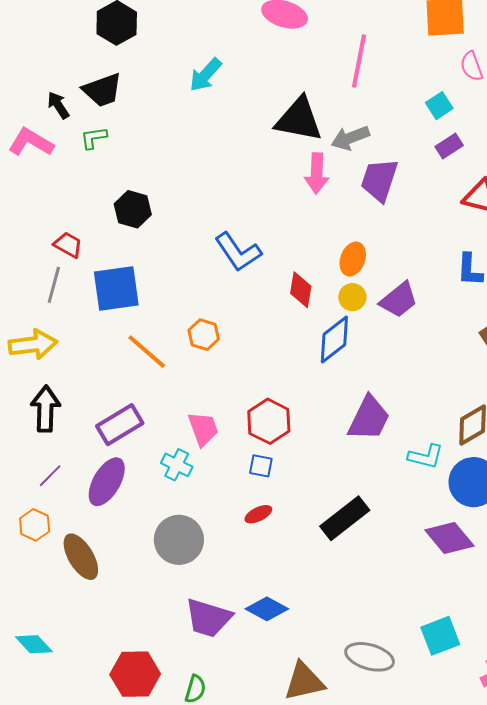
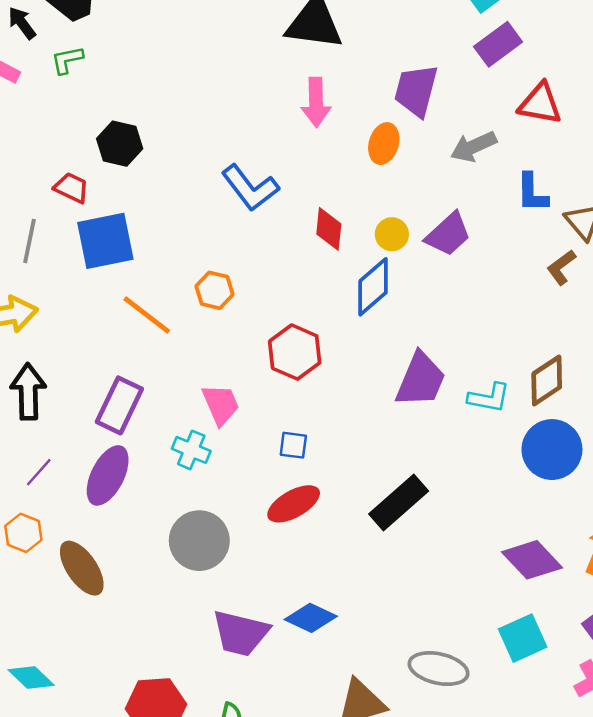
gray arrow: (350, 138) -> (473, 147), moved
purple rectangle: (449, 146) -> (498, 44), size x1.4
pink arrow: (317, 173) -> (316, 102), moved
red trapezoid: (68, 245) -> (72, 188), moved
orange ellipse: (353, 259) -> (384, 144), moved
red hexagon: (269, 421) -> (295, 352), moved
purple rectangle: (120, 425) -> (119, 405), turned -30
cyan L-shape: (426, 456) -> (489, 398), moved
red ellipse: (258, 514) -> (294, 504), size x1.6
purple diamond: (449, 538) -> (532, 560), moved

